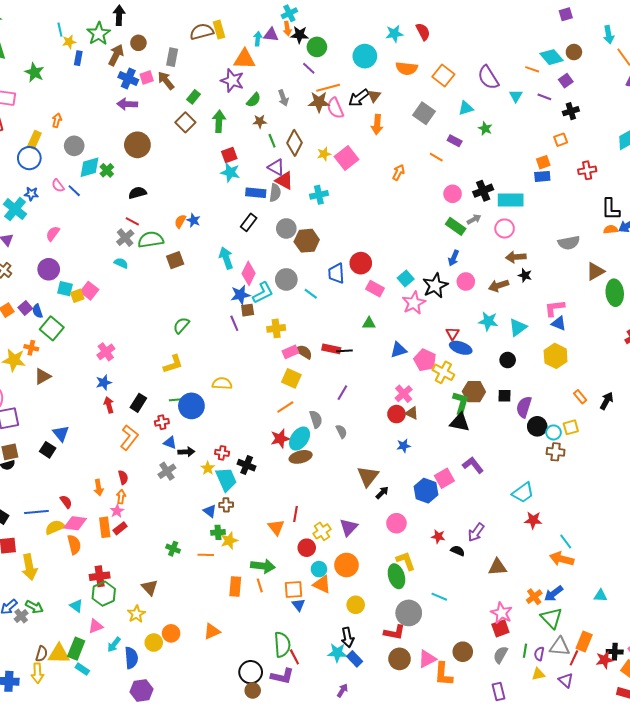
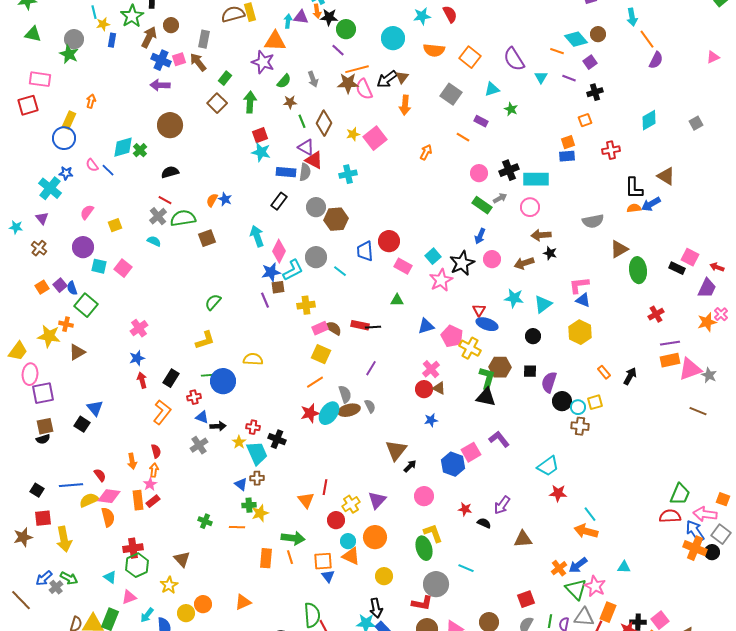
gray circle: (74, 146) -> (74, 39), moved
yellow square: (77, 296) -> (115, 225), moved
brown ellipse: (301, 457) -> (349, 410), moved
pink star: (502, 613) -> (595, 586), moved

